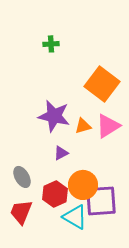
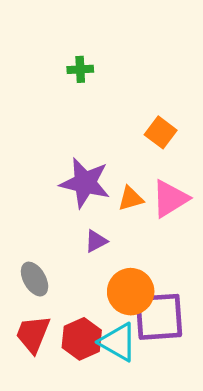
orange square: (102, 84) -> (161, 132), size x0.6
red hexagon: (55, 194) -> (82, 339), moved

